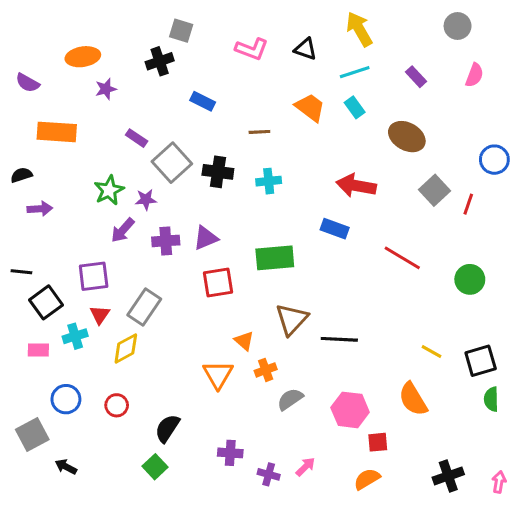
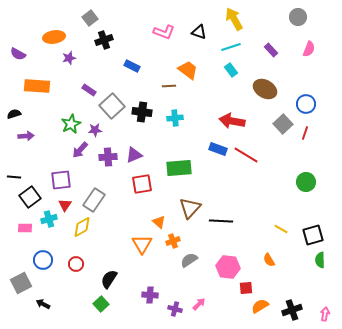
gray square: (181, 31) -> (90, 18), moved, turned 35
orange trapezoid: (310, 107) -> (188, 70), moved
blue circle: (494, 160) -> (306, 104), moved
red line: (402, 258) -> (246, 155), moved
orange semicircle: (413, 399) -> (269, 260), size x0.6
orange semicircle: (367, 479) -> (260, 306), moved

